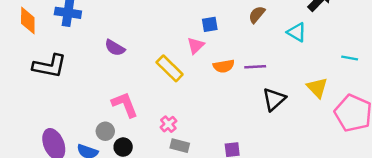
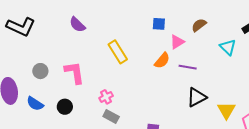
pink triangle: (196, 46) -> (177, 42), moved
orange semicircle: (224, 66) -> (162, 60), turned -54
yellow triangle: (317, 88) -> (226, 110), moved
gray circle: (105, 131) -> (40, 71), moved

